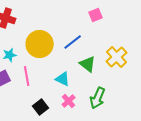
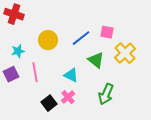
pink square: (96, 15) -> (107, 32), moved, turned 32
yellow circle: (40, 44) -> (48, 40), size x0.7
pink cross: (69, 101) -> (68, 97), moved

